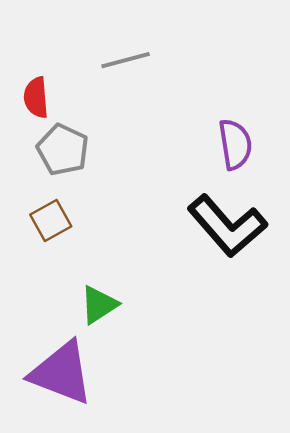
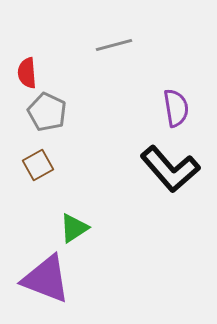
gray line: (126, 60) -> (114, 45), moved

